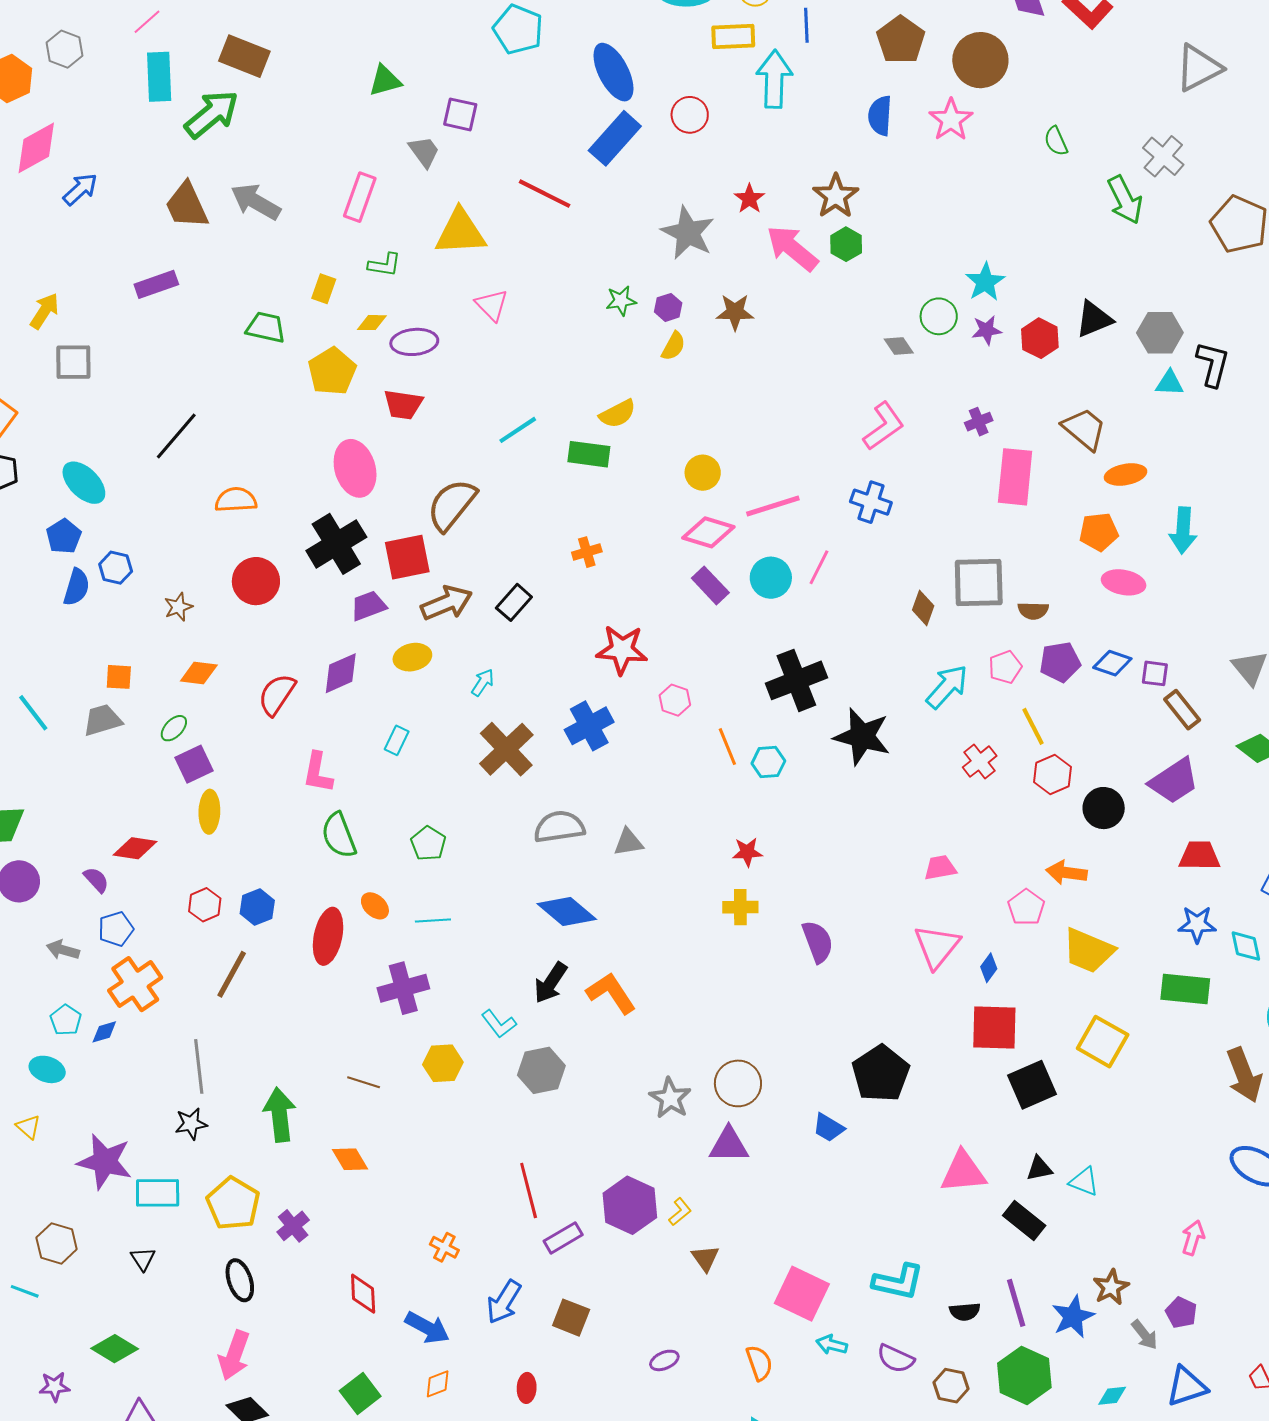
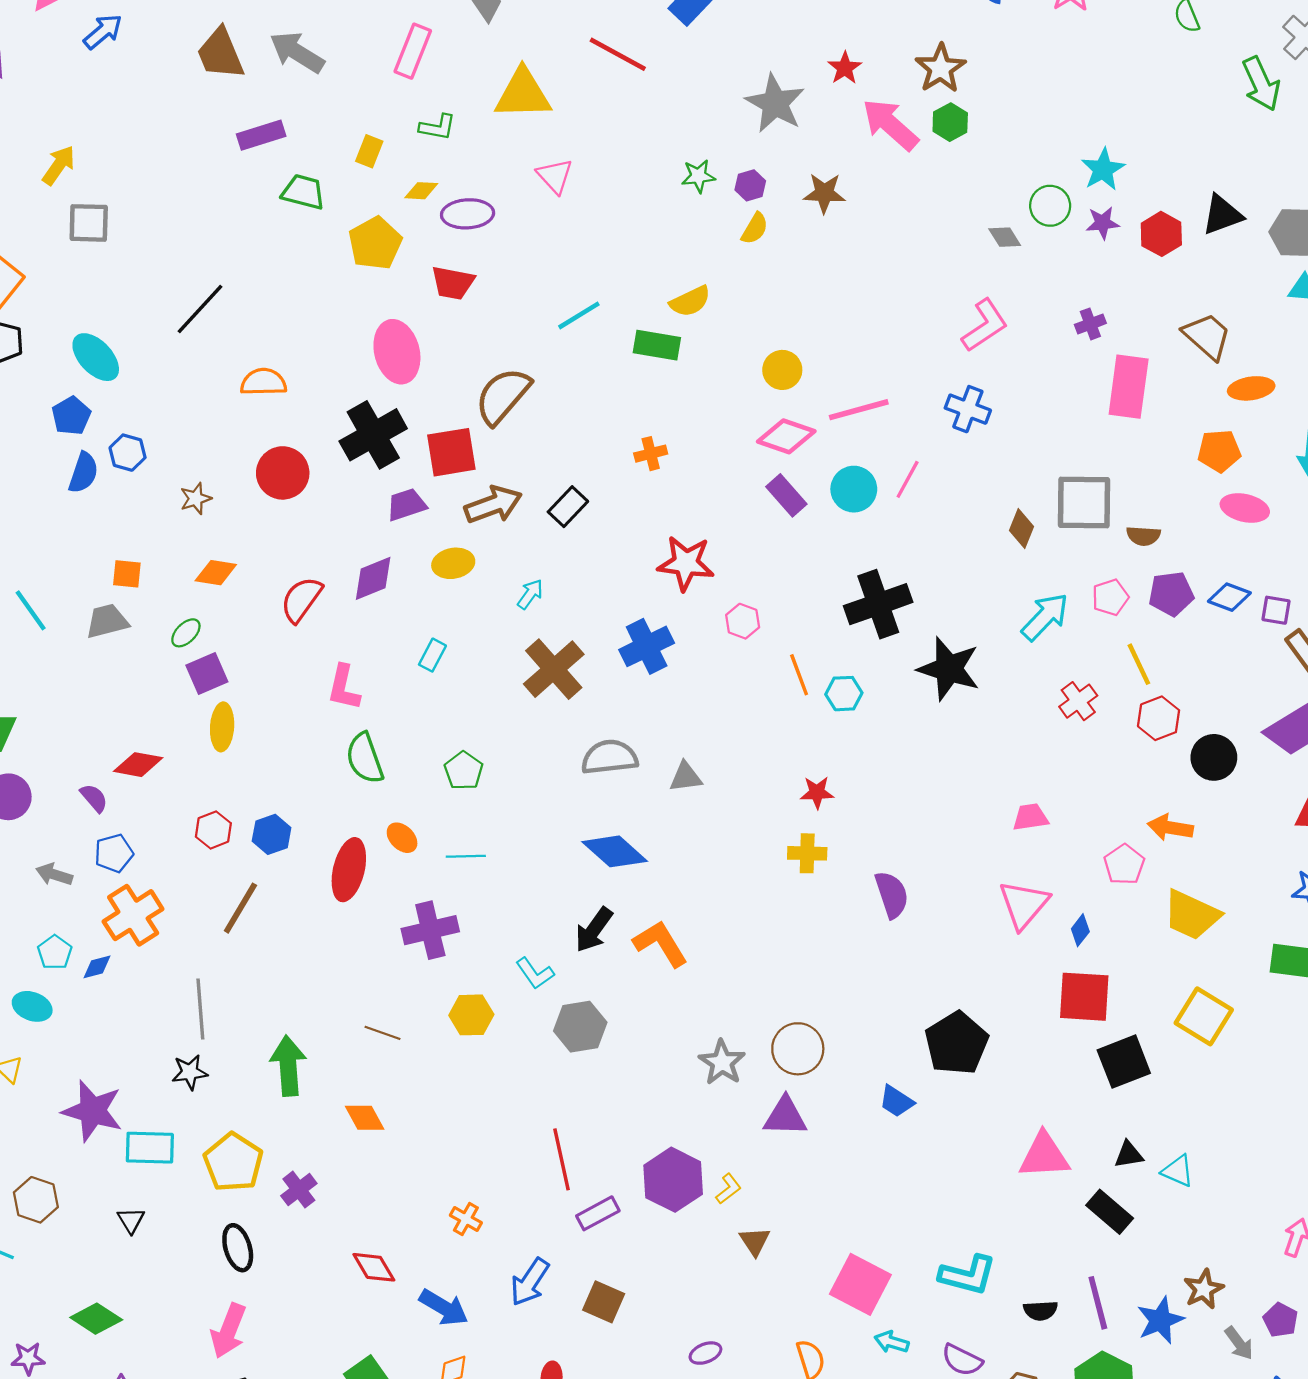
purple rectangle: (156, 284) -> (261, 135), moved
red diamond: (363, 1294) -> (374, 1267), turned -30

